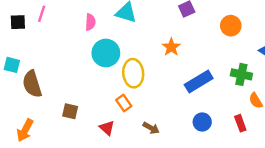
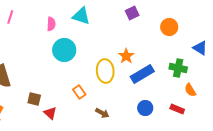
orange star: (171, 47) -> (126, 56), moved
yellow ellipse: (133, 73) -> (105, 71), moved
red rectangle: (240, 123) -> (177, 109), turned -48
red triangle: (107, 128) -> (50, 113), moved

